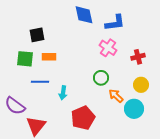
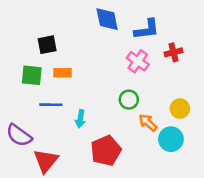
red cross: (138, 57) -> (173, 52), moved

